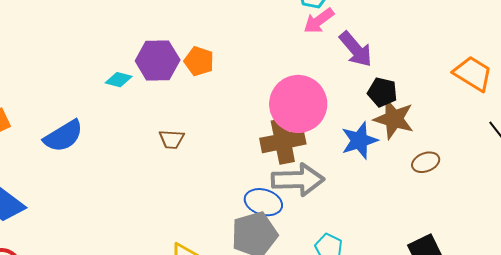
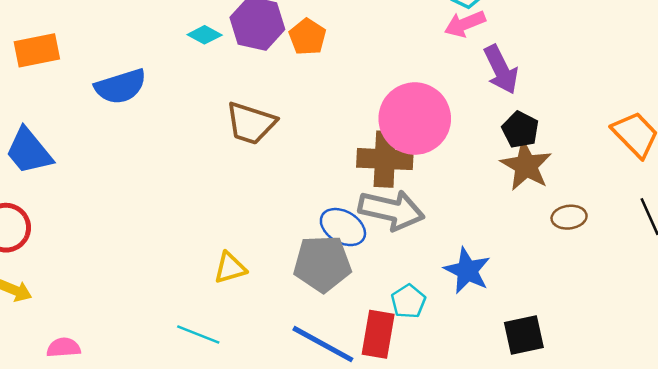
brown trapezoid: (172, 139) -> (251, 123), size x1.6
blue star: (359, 140) -> (467, 271), moved, turned 30
brown ellipse: (426, 162) -> (569, 217), moved

